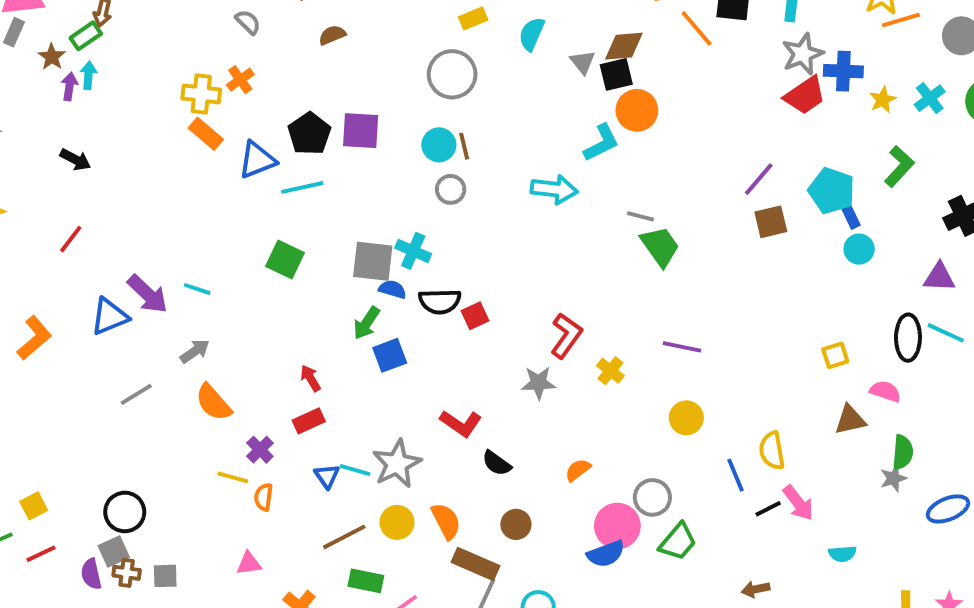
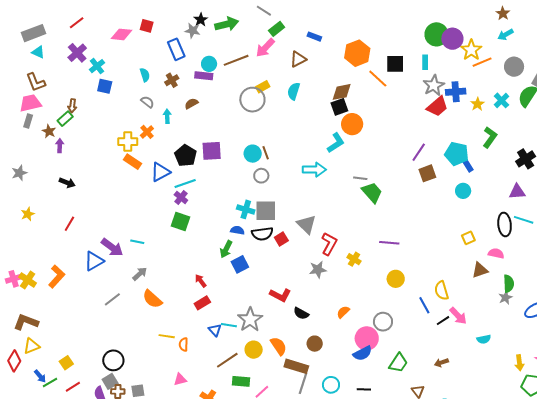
gray triangle: (583, 62) -> (307, 224), moved, size x1.5
gray circle: (452, 74) -> (252, 100), moved
cyan arrow: (88, 75) -> (167, 116), moved
cyan circle: (859, 249) -> (463, 191), moved
gray square: (373, 261) -> (266, 211), moved
purple cross: (260, 450) -> (181, 197), moved
green trapezoid: (678, 542) -> (398, 363), moved

